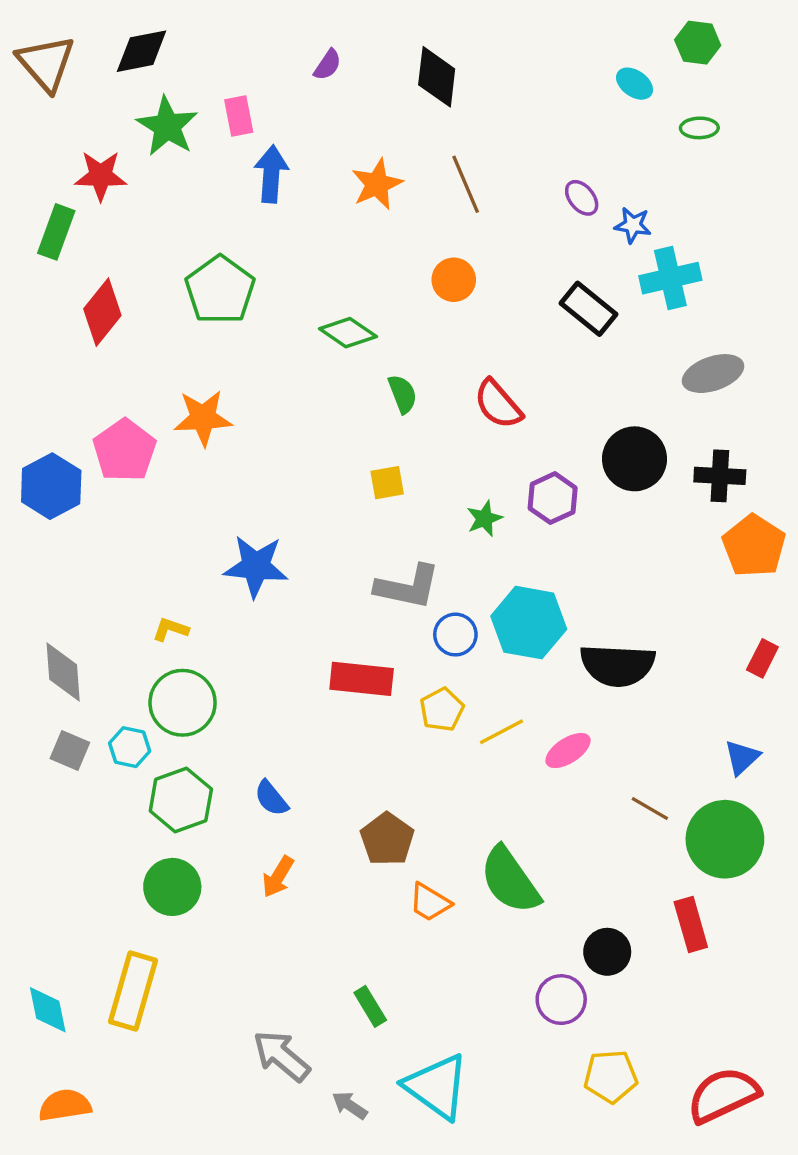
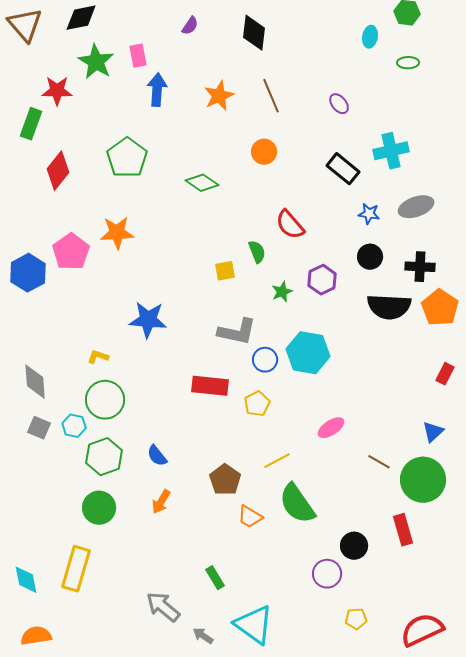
cyan ellipse: (635, 84) -> (370, 37), turned 65
blue star: (633, 225) -> (369, 214), moved
green semicircle: (403, 394) -> (257, 252), moved
black circle: (635, 459) -> (370, 257), size x0.7
black semicircle: (617, 665) -> (389, 307), moved
yellow line: (501, 732) -> (277, 461), moved
yellow pentagon: (611, 1076) -> (356, 619), size x0.7

